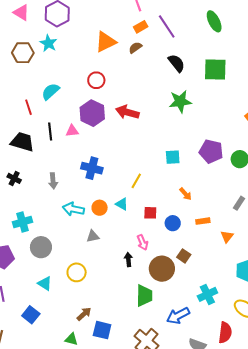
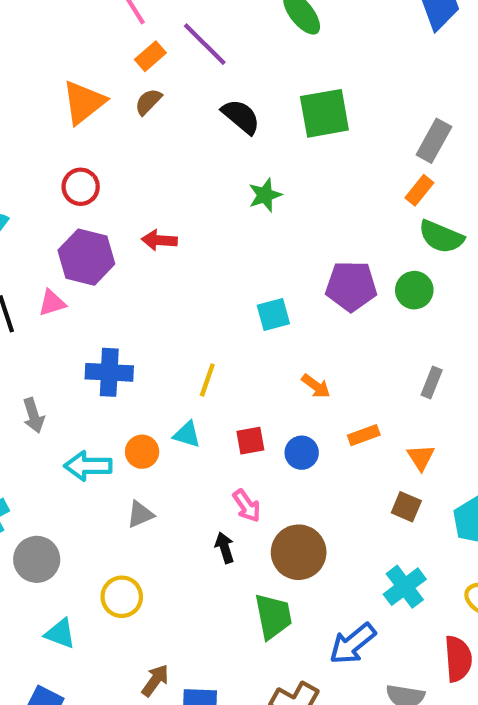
green star: (180, 101) -> (265, 195), size x0.7
red arrow: (127, 112) -> (159, 240), size x0.7
brown square: (184, 256) -> (406, 507), moved

